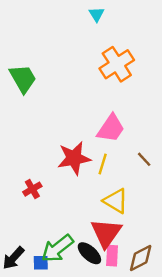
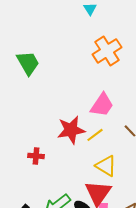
yellow line: (103, 164) -> (95, 135), turned 36
red cross: (32, 189) -> (36, 156), turned 35

